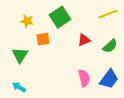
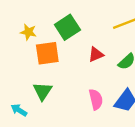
orange square: (43, 39) -> (47, 53), size x1.5
green triangle: (20, 55) -> (43, 91), moved

